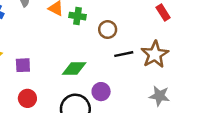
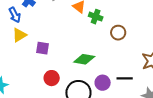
black line: (124, 54) -> (125, 78), moved
red circle: (27, 98) -> (52, 78), moved

